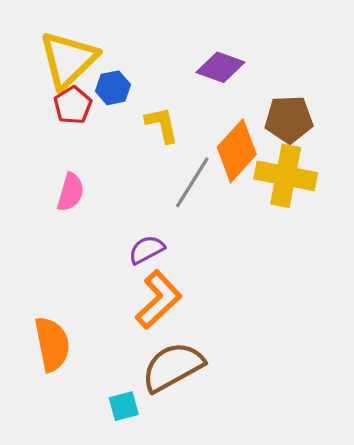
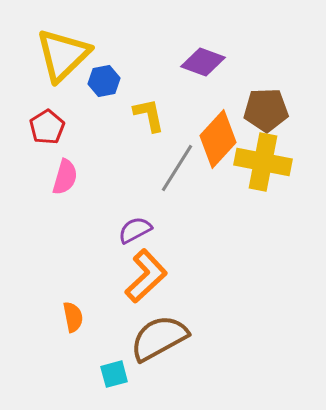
red pentagon: (73, 105) -> (47, 127), moved
orange semicircle: (52, 344) -> (73, 317), moved, size x0.6

